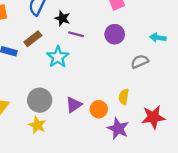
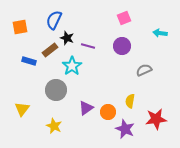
black star: (62, 18) -> (67, 38), moved
cyan arrow: (158, 38) -> (160, 33), moved
gray circle: (40, 100) -> (56, 90), moved

